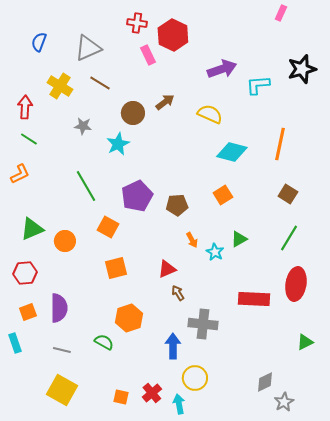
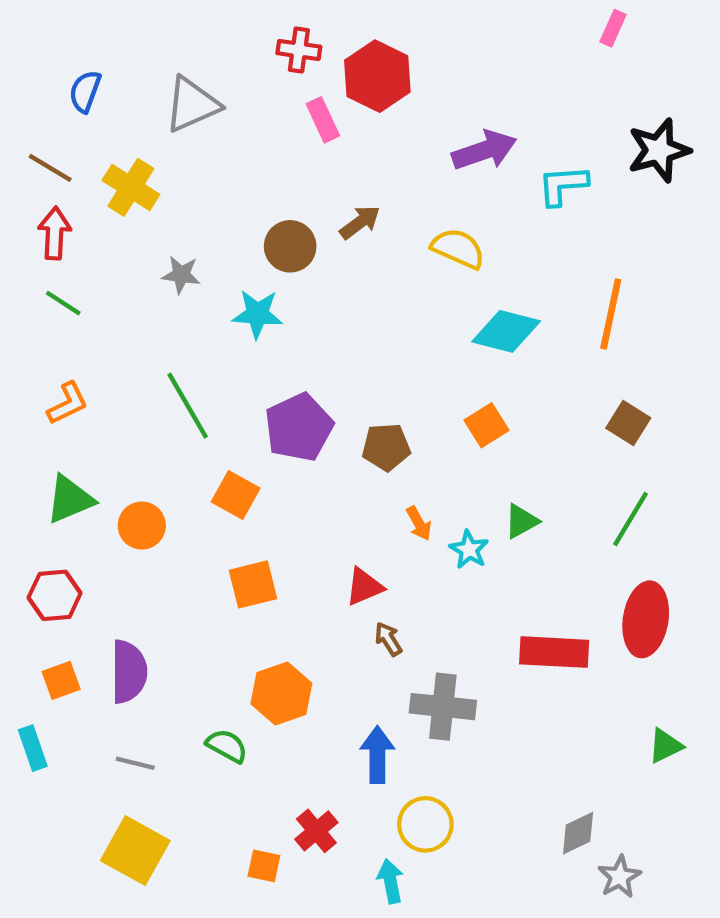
brown line: (100, 83) -> (50, 168), moved
cyan star: (118, 144) -> (257, 314), turned 30
orange L-shape: (20, 174) -> (68, 403), moved
red cross: (152, 393) -> (316, 831), moved

